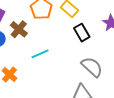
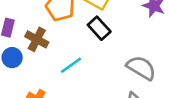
black rectangle: (82, 33) -> (99, 28), moved

